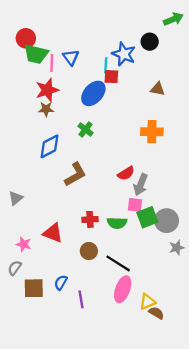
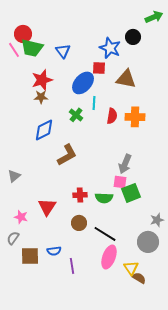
pink line: (52, 63) -> (14, 50), moved, turned -35
cyan line: (106, 65) -> (94, 103), moved
brown triangle: (158, 89) -> (126, 79), moved, size x1.5
red semicircle: (126, 173) -> (112, 116), moved, turned -49
gray circle: (167, 221) -> (148, 242), moved
red triangle: (53, 233) -> (47, 207), turned 42
blue semicircle: (61, 283) -> (54, 251), turned -128
yellow triangle: (147, 302) -> (131, 268), turned -42

